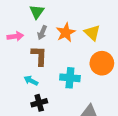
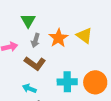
brown L-shape: (39, 56) -> (35, 63), turned 130
orange circle: (102, 63) -> (95, 82), moved

